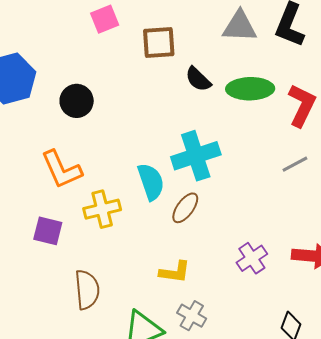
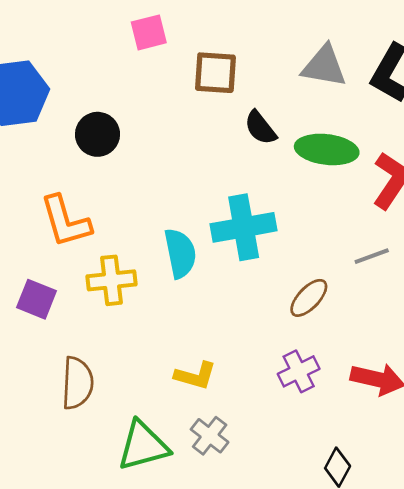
brown ellipse: (185, 208) -> (309, 298), moved

